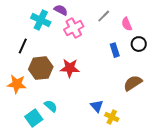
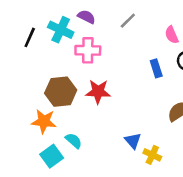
gray line: (104, 16) -> (128, 21), moved
pink cross: (74, 28) -> (88, 50), moved, turned 30
black line: (23, 46) -> (30, 37), moved
orange star: (17, 84) -> (44, 121), moved

